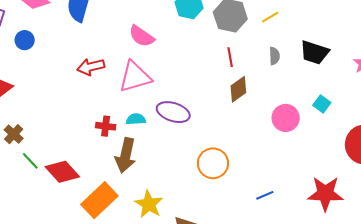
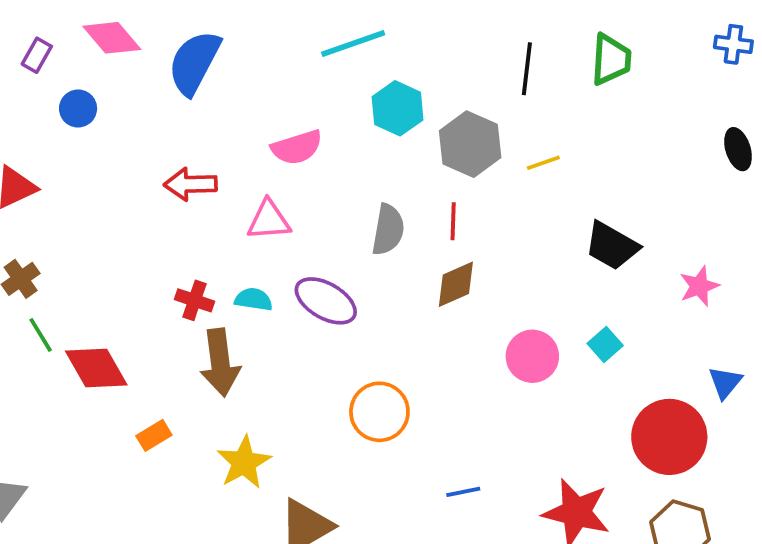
pink semicircle: (142, 36) -> (297, 147), turned -64
gray semicircle: (274, 56) -> (388, 230), moved, size x1.5
pink triangle: (135, 77) -> (269, 220), size x0.7
brown arrow: (126, 155) -> (220, 362), turned -32
orange rectangle: (99, 200) -> (154, 435), size x0.5

